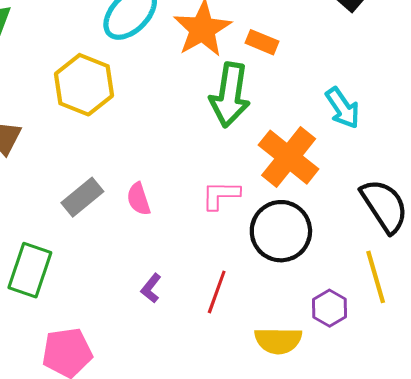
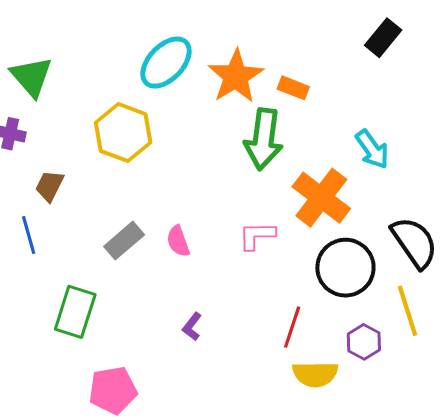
black circle: (281, 231) -> (345, 268), moved
red line: (217, 292) -> (292, 327), moved

